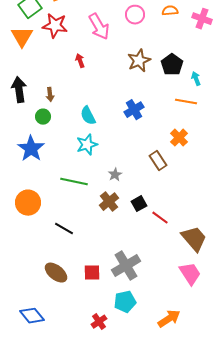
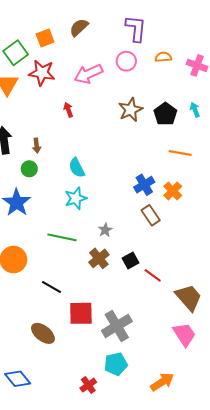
pink arrow: (99, 27) -> (88, 74), turned 96
cyan arrow: (196, 79) -> (195, 110), moved
blue cross: (134, 110) -> (144, 185), moved
red square: (92, 273) -> (81, 313), moved, size x1.4

